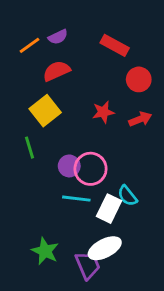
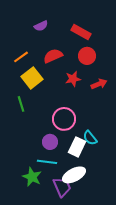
orange line: (30, 45) -> (21, 57), moved
red semicircle: (56, 71) -> (53, 56), moved
red circle: (139, 79) -> (87, 56), moved
purple circle: (69, 166) -> (50, 142), moved
cyan line: (76, 199) -> (47, 162), moved

